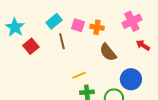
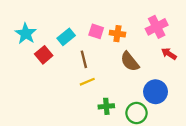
cyan rectangle: (54, 21) -> (66, 37), moved
brown line: (62, 41) -> (84, 59), moved
yellow line: (79, 75) -> (87, 82), moved

